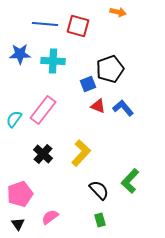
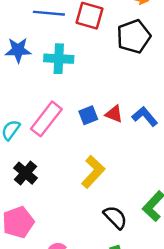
black pentagon: (110, 69) -> (134, 37), moved
blue square: (88, 84) -> (88, 115), moved
black cross: (43, 154) -> (25, 173), moved

